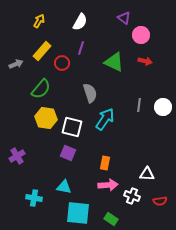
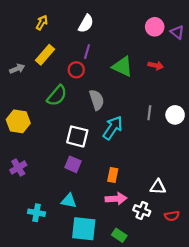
purple triangle: (124, 18) -> (177, 32), moved
pink circle: (141, 35) -> (155, 27), moved
red circle: (62, 63) -> (76, 70), moved
green semicircle: (41, 89) -> (57, 96), moved
yellow hexagon: (46, 118) -> (18, 121), moved

